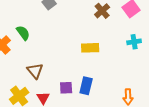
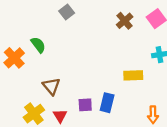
yellow rectangle: (90, 48) -> (133, 75), moved

